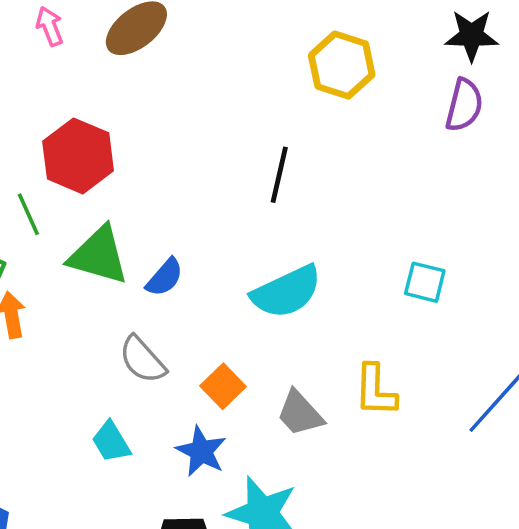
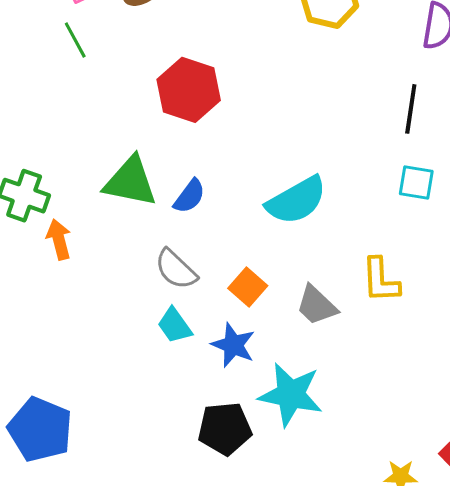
red hexagon: (78, 156) -> (189, 90), moved
black line: (279, 175) -> (411, 109), moved
green line: (28, 214) -> (75, 40), moved
cyan trapezoid: (111, 442) -> (175, 325), moved

